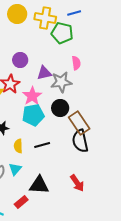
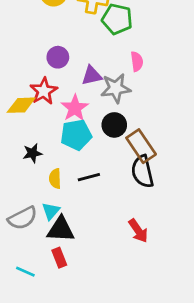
black triangle: (39, 185) -> (61, 229), moved
red rectangle: (21, 202) -> (59, 258), turned -72

